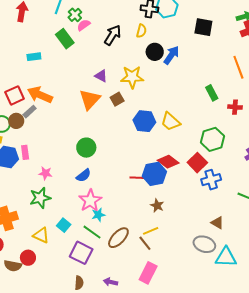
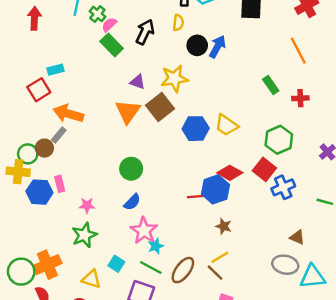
green rectangle: (65, 39) -> (112, 45), moved
red square: (15, 95) -> (39, 90), moved
brown square: (117, 99) -> (160, 107), size x1.6

